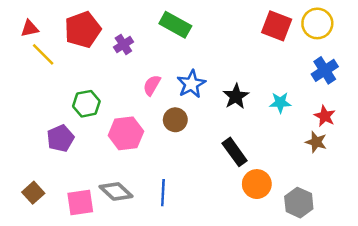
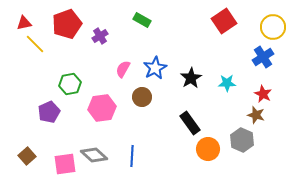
yellow circle: (317, 23) -> (273, 27), moved
green rectangle: (175, 25) -> (142, 20), size x0.7
red square: (277, 26) -> (224, 21), turned 35
gray hexagon: (299, 203) -> (242, 140), moved

